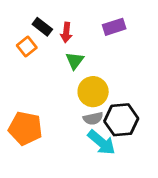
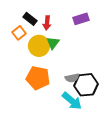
yellow circle: (93, 92) -> (39, 46), moved
gray semicircle: (93, 118) -> (72, 78), moved
orange pentagon: (25, 128) -> (38, 78), moved

